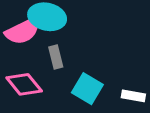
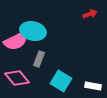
gray rectangle: (56, 57) -> (39, 59), turned 35

